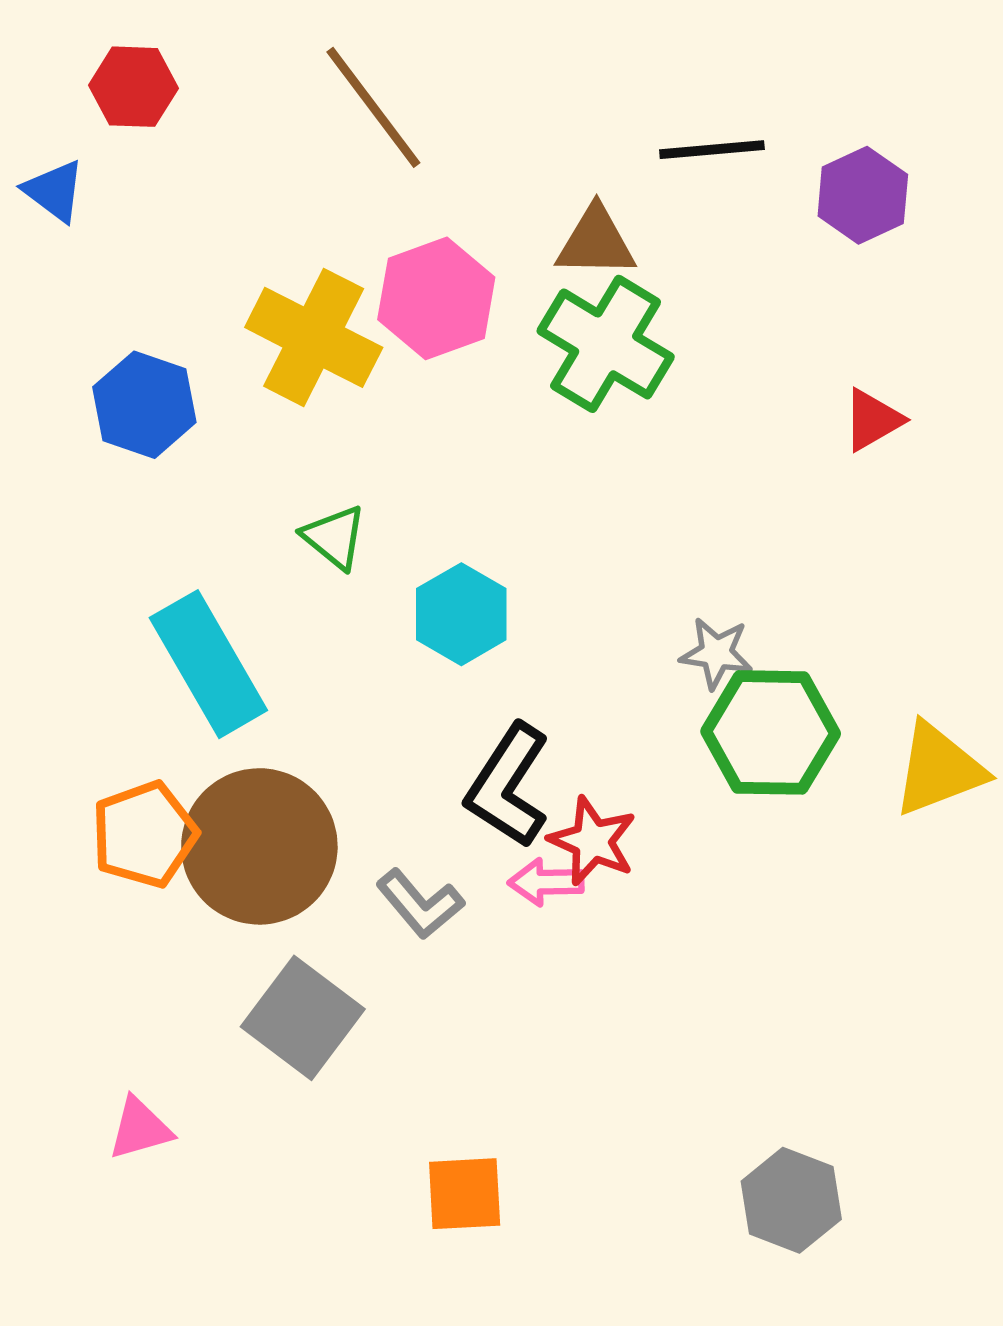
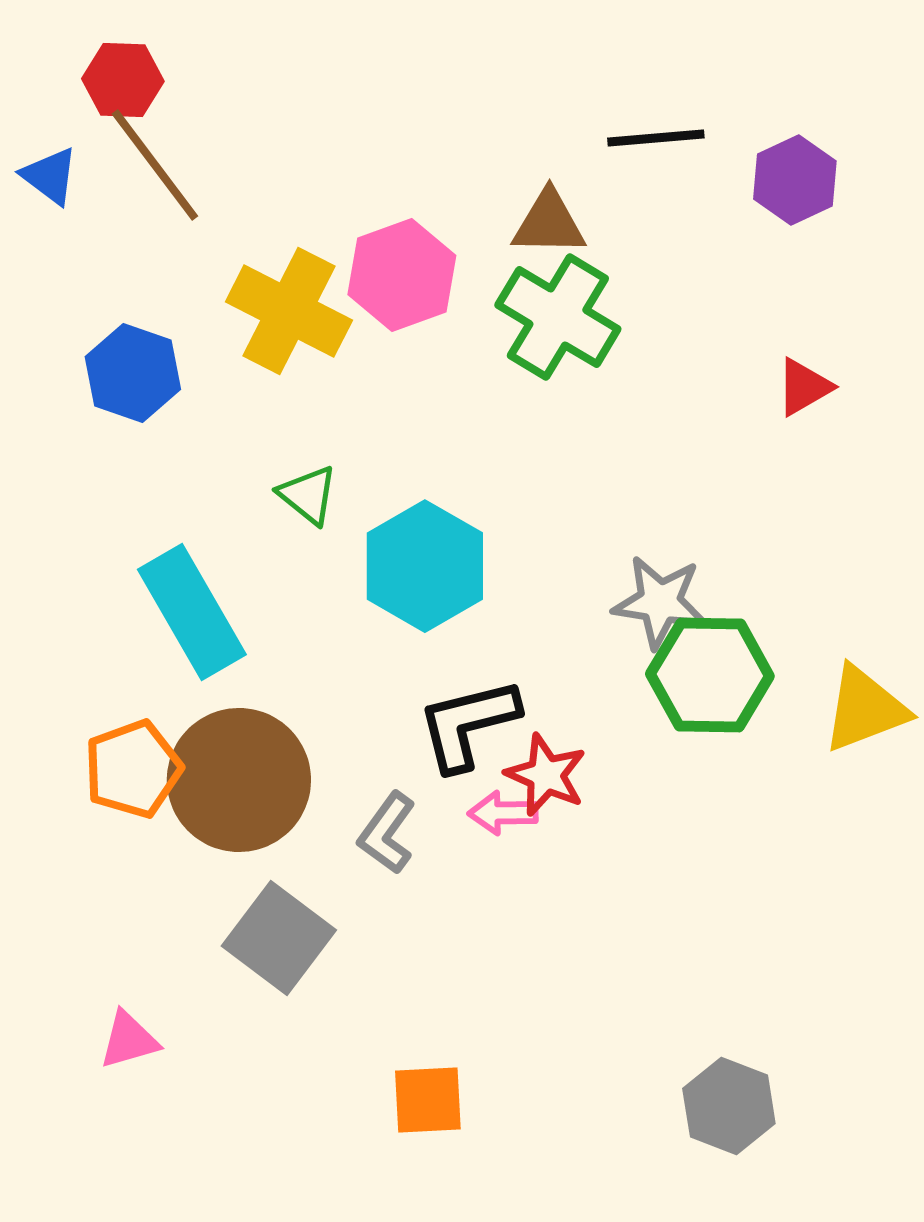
brown line: (373, 107) -> (155, 165), moved
cyan hexagon: (461, 614) -> (425, 566), size x1.4
gray star: (716, 653) -> (660, 602), size x1.4
black L-shape: (508, 786) -> (468, 724), turned 43
gray L-shape: (420, 904) -> (387, 833), turned 76

